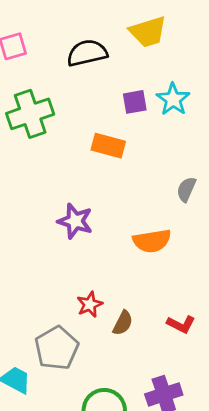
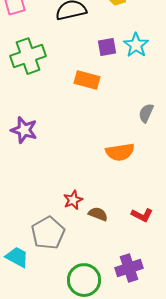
purple star: (75, 221) -> (24, 130), moved
brown semicircle: (123, 323) -> (98, 214), turned -96

